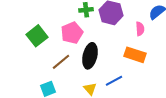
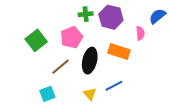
orange rectangle: (135, 55) -> (119, 51), moved

